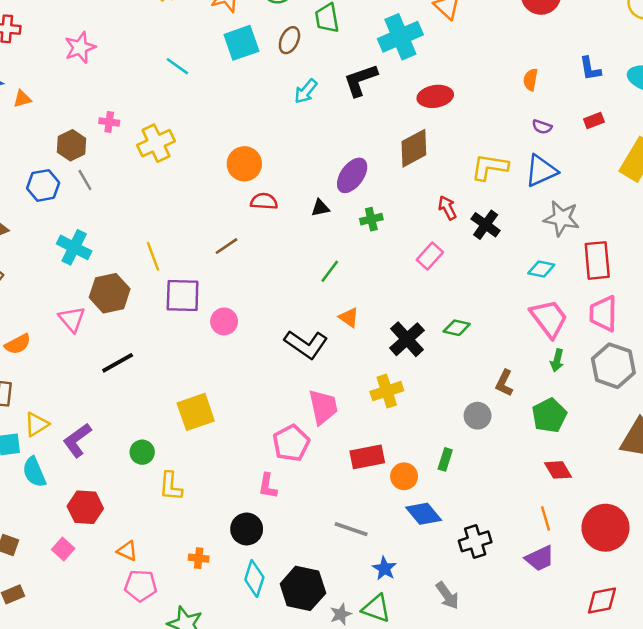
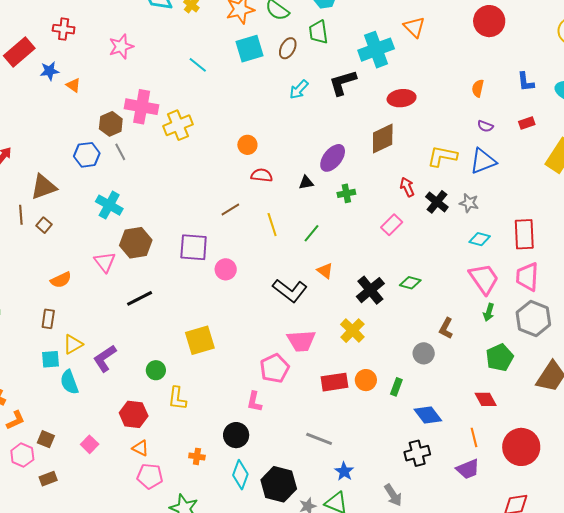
orange triangle: (22, 99) -> (73, 85), turned 49
pink cross: (109, 122) -> (142, 107), size x2.0
orange circle: (244, 164) -> (247, 145), size x0.7
gray star: (561, 218) -> (469, 203), moved, size x0.7
yellow line: (153, 256) -> (272, 225), moved
yellow cross: (387, 391) -> (352, 331), turned -30
pink trapezoid: (323, 407) -> (301, 341), turned 96
green pentagon: (549, 415) -> (500, 358), moved
orange circle: (404, 476) -> (366, 380), moved
red hexagon: (85, 507) -> (134, 414), moved
blue diamond: (424, 514) -> (428, 415), moved

